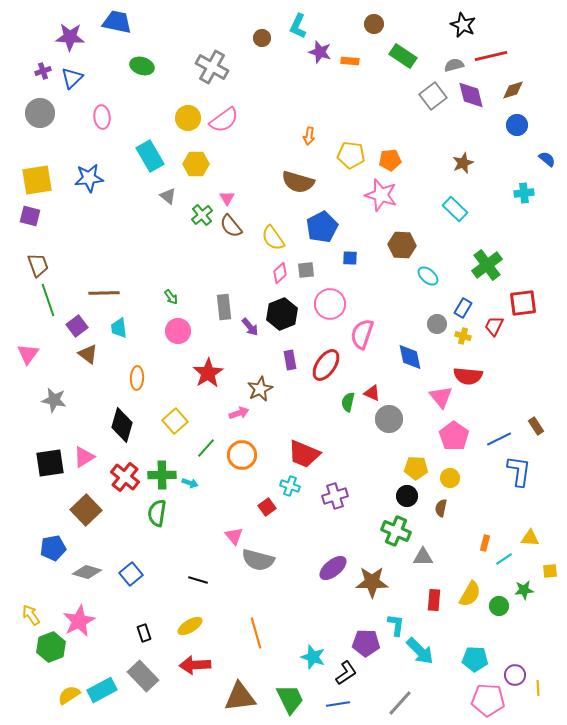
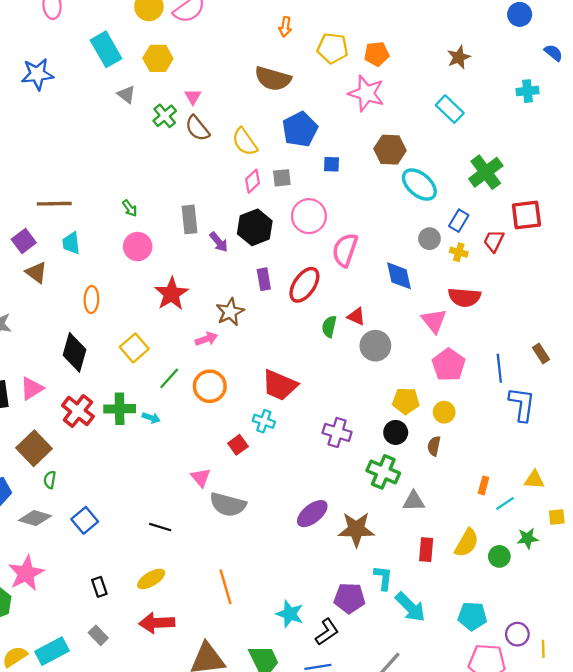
cyan ellipse: (428, 276) -> (419, 185), size x1.5
blue line: (499, 439) -> (499, 368), turned -70
purple cross: (335, 496) -> (337, 432), moved, turned 35
green semicircle: (157, 513) -> (50, 480), moved, size x0.6
gray rectangle: (143, 676) -> (98, 635), size x0.6

